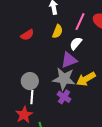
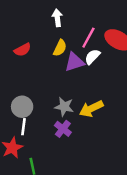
white semicircle: (76, 43) -> (92, 57), moved
purple triangle: (69, 60) -> (74, 62), moved
gray star: (64, 79) -> (64, 107), size x0.7

